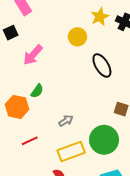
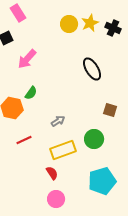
yellow circle: (77, 37) -> (69, 24), moved
green circle: (104, 140) -> (94, 139), size x0.7

